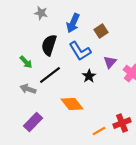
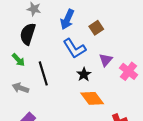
black semicircle: (49, 45) -> (28, 34), moved
black line: (50, 75) -> (43, 73), turned -70
orange diamond: (72, 104) -> (92, 98), moved

